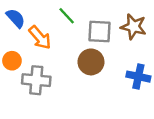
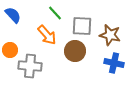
brown star: (134, 27) -> (110, 35), moved
orange arrow: (40, 38) -> (47, 35), moved

